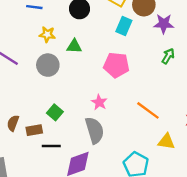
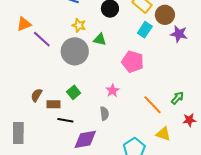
green arrow: (168, 56) -> (177, 98), moved
gray circle: (48, 65) -> (75, 51), size x1.4
gray semicircle: (95, 130) -> (104, 114), size x0.6

